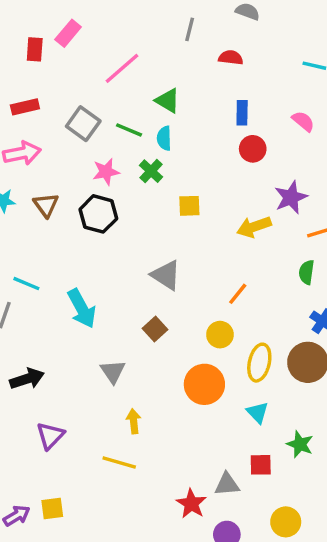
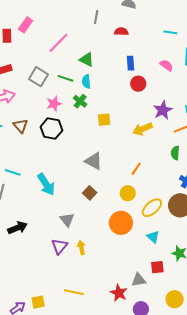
yellow ellipse: (259, 363) -> (152, 208), turned 40
purple triangle: (50, 436) -> (59, 246), moved
yellow line: (119, 462) -> (74, 292), moved

